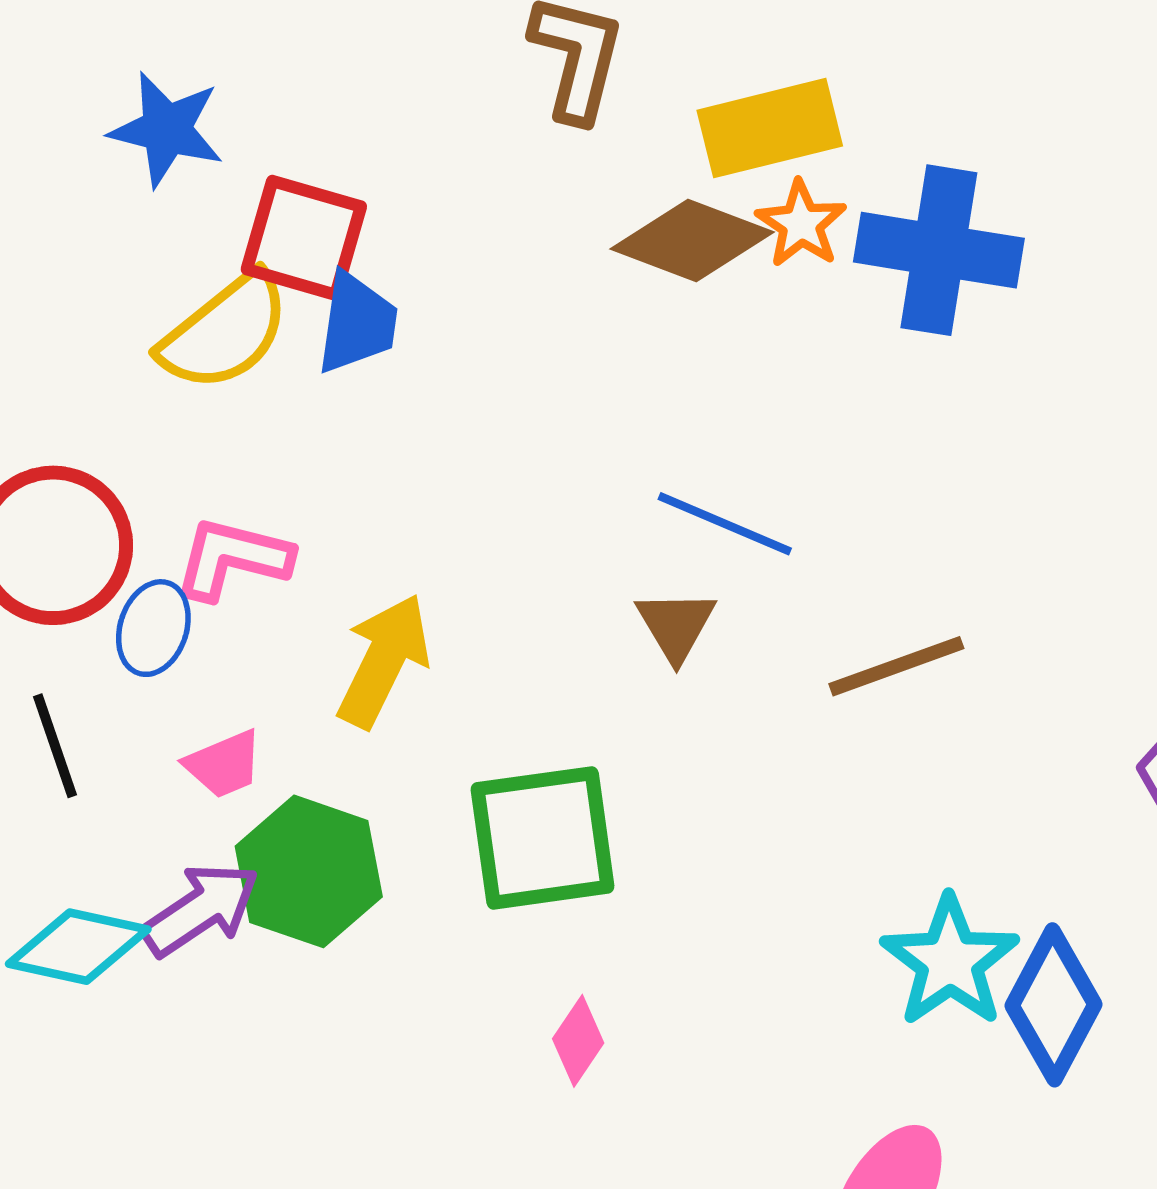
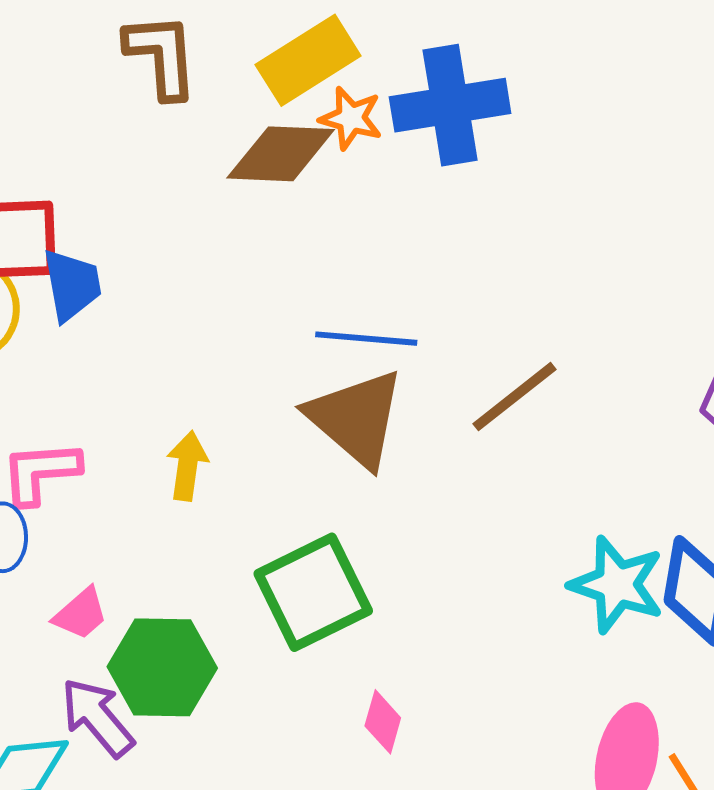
brown triangle: (676, 625) -> (356, 418), size x1.8
yellow arrow: (384, 661) -> (187, 466), moved, size x0.7
purple arrow: (201, 909) -> (97, 717), turned -78

